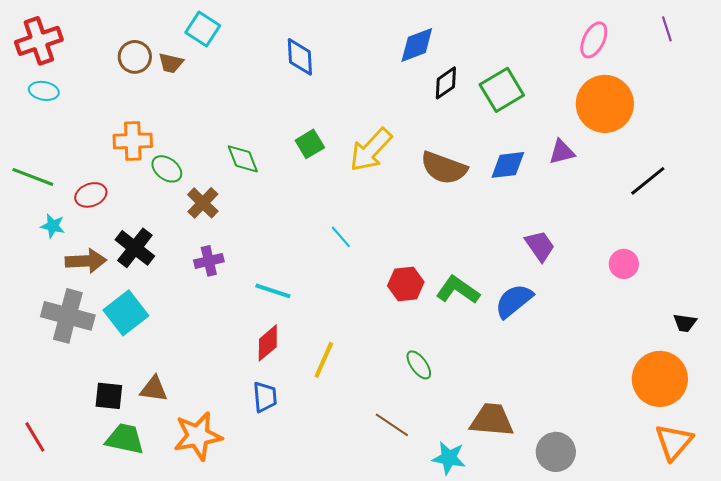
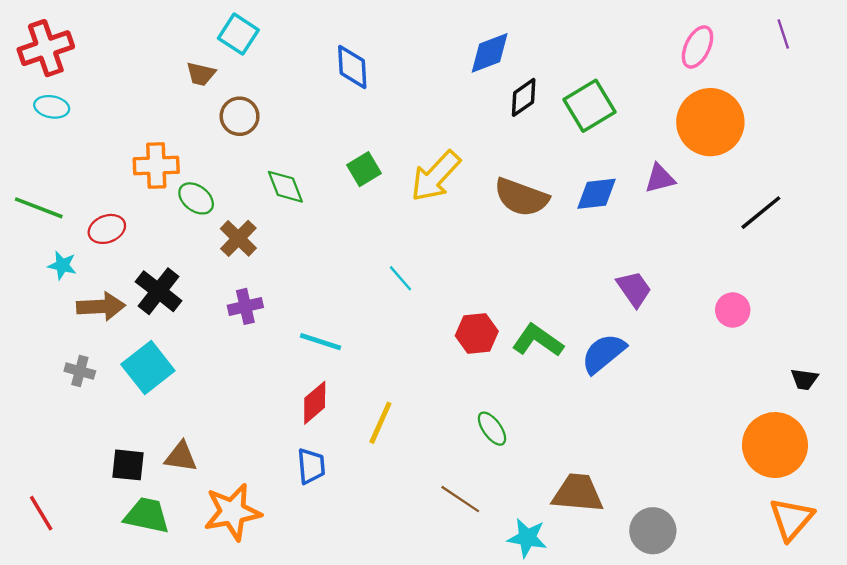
brown circle: (135, 57) -> (240, 116), moved
gray cross: (68, 316) -> (80, 371), size x0.5

